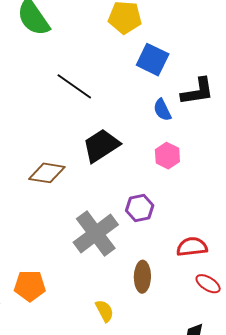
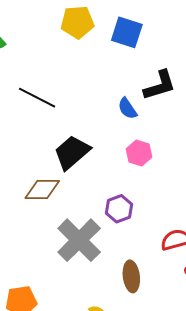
blue square: (153, 60) -> (127, 32), moved
brown diamond: (47, 173) -> (42, 189), moved

